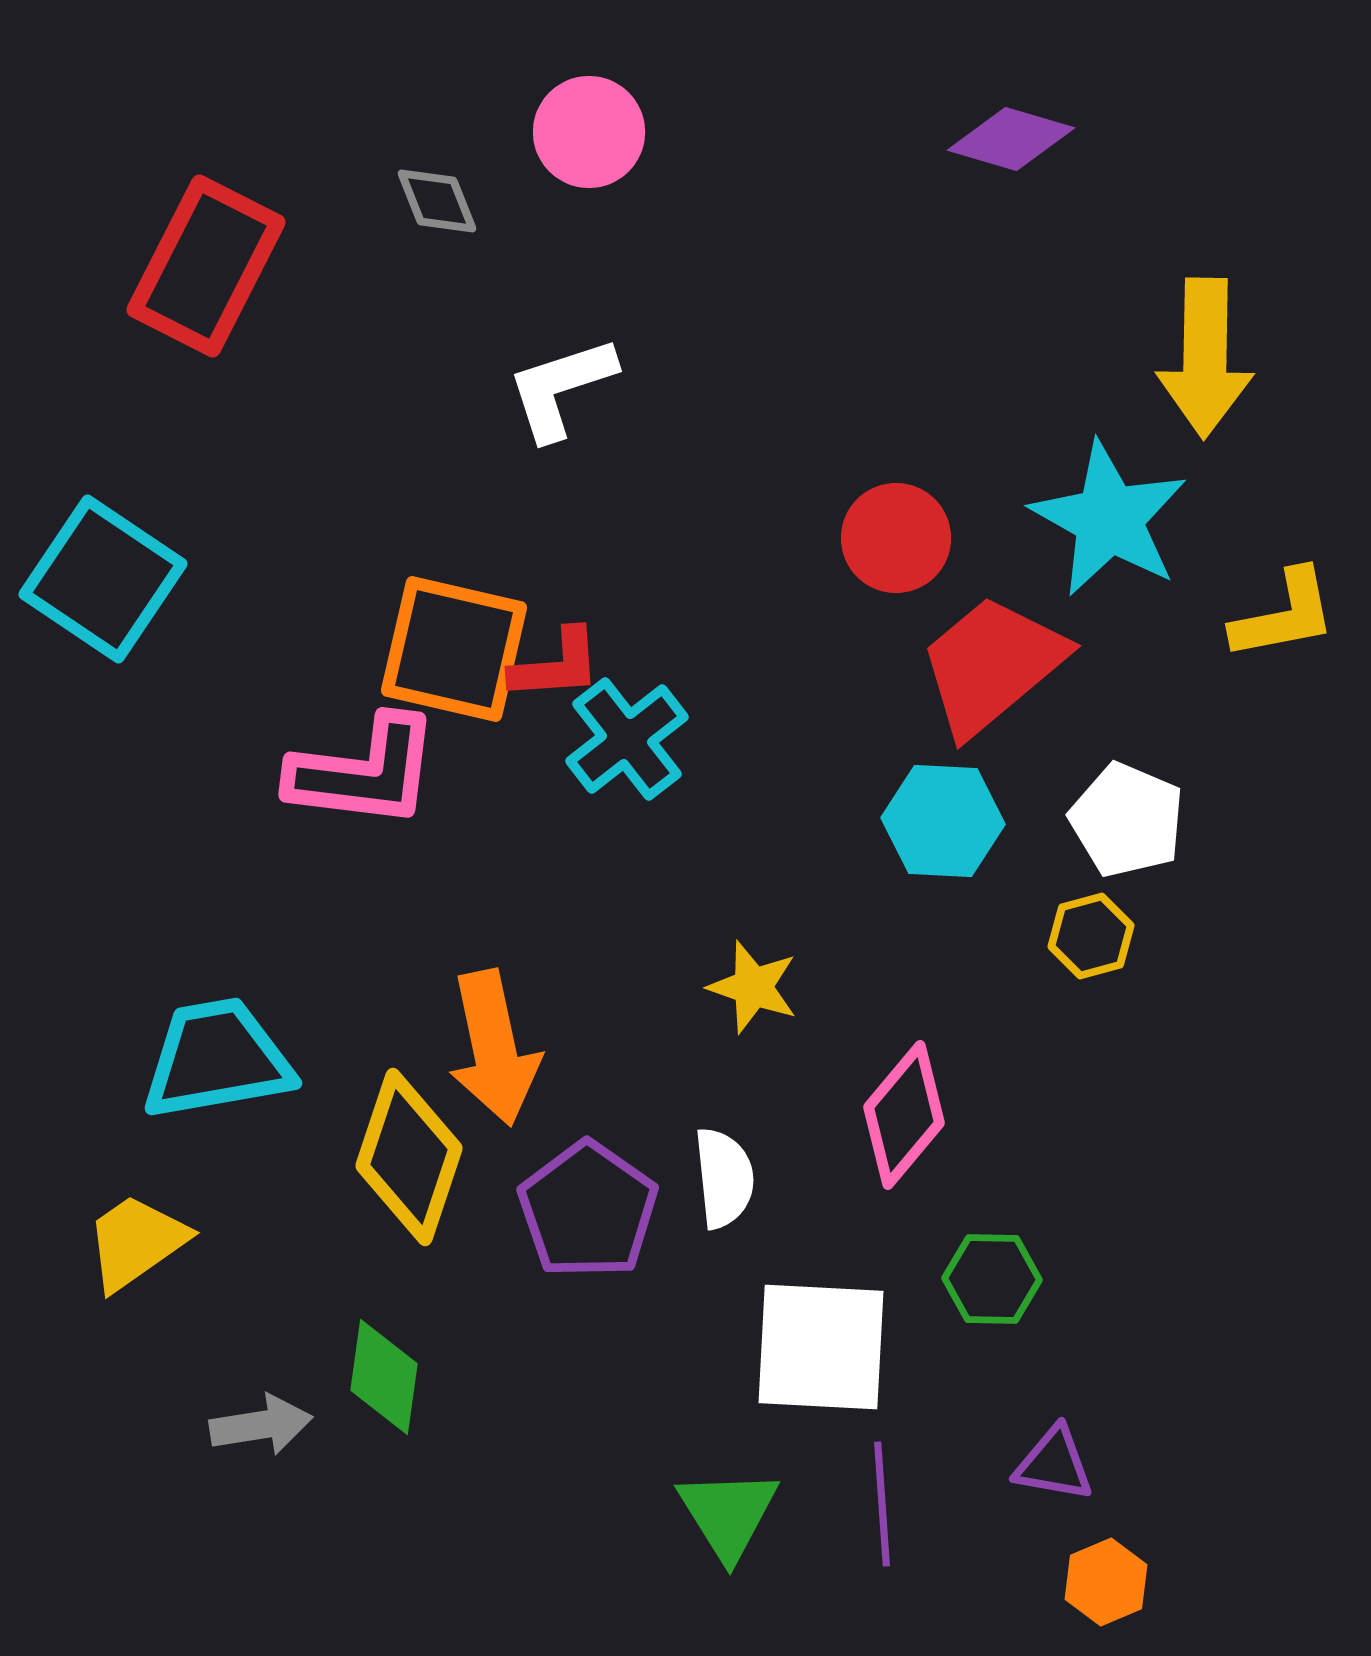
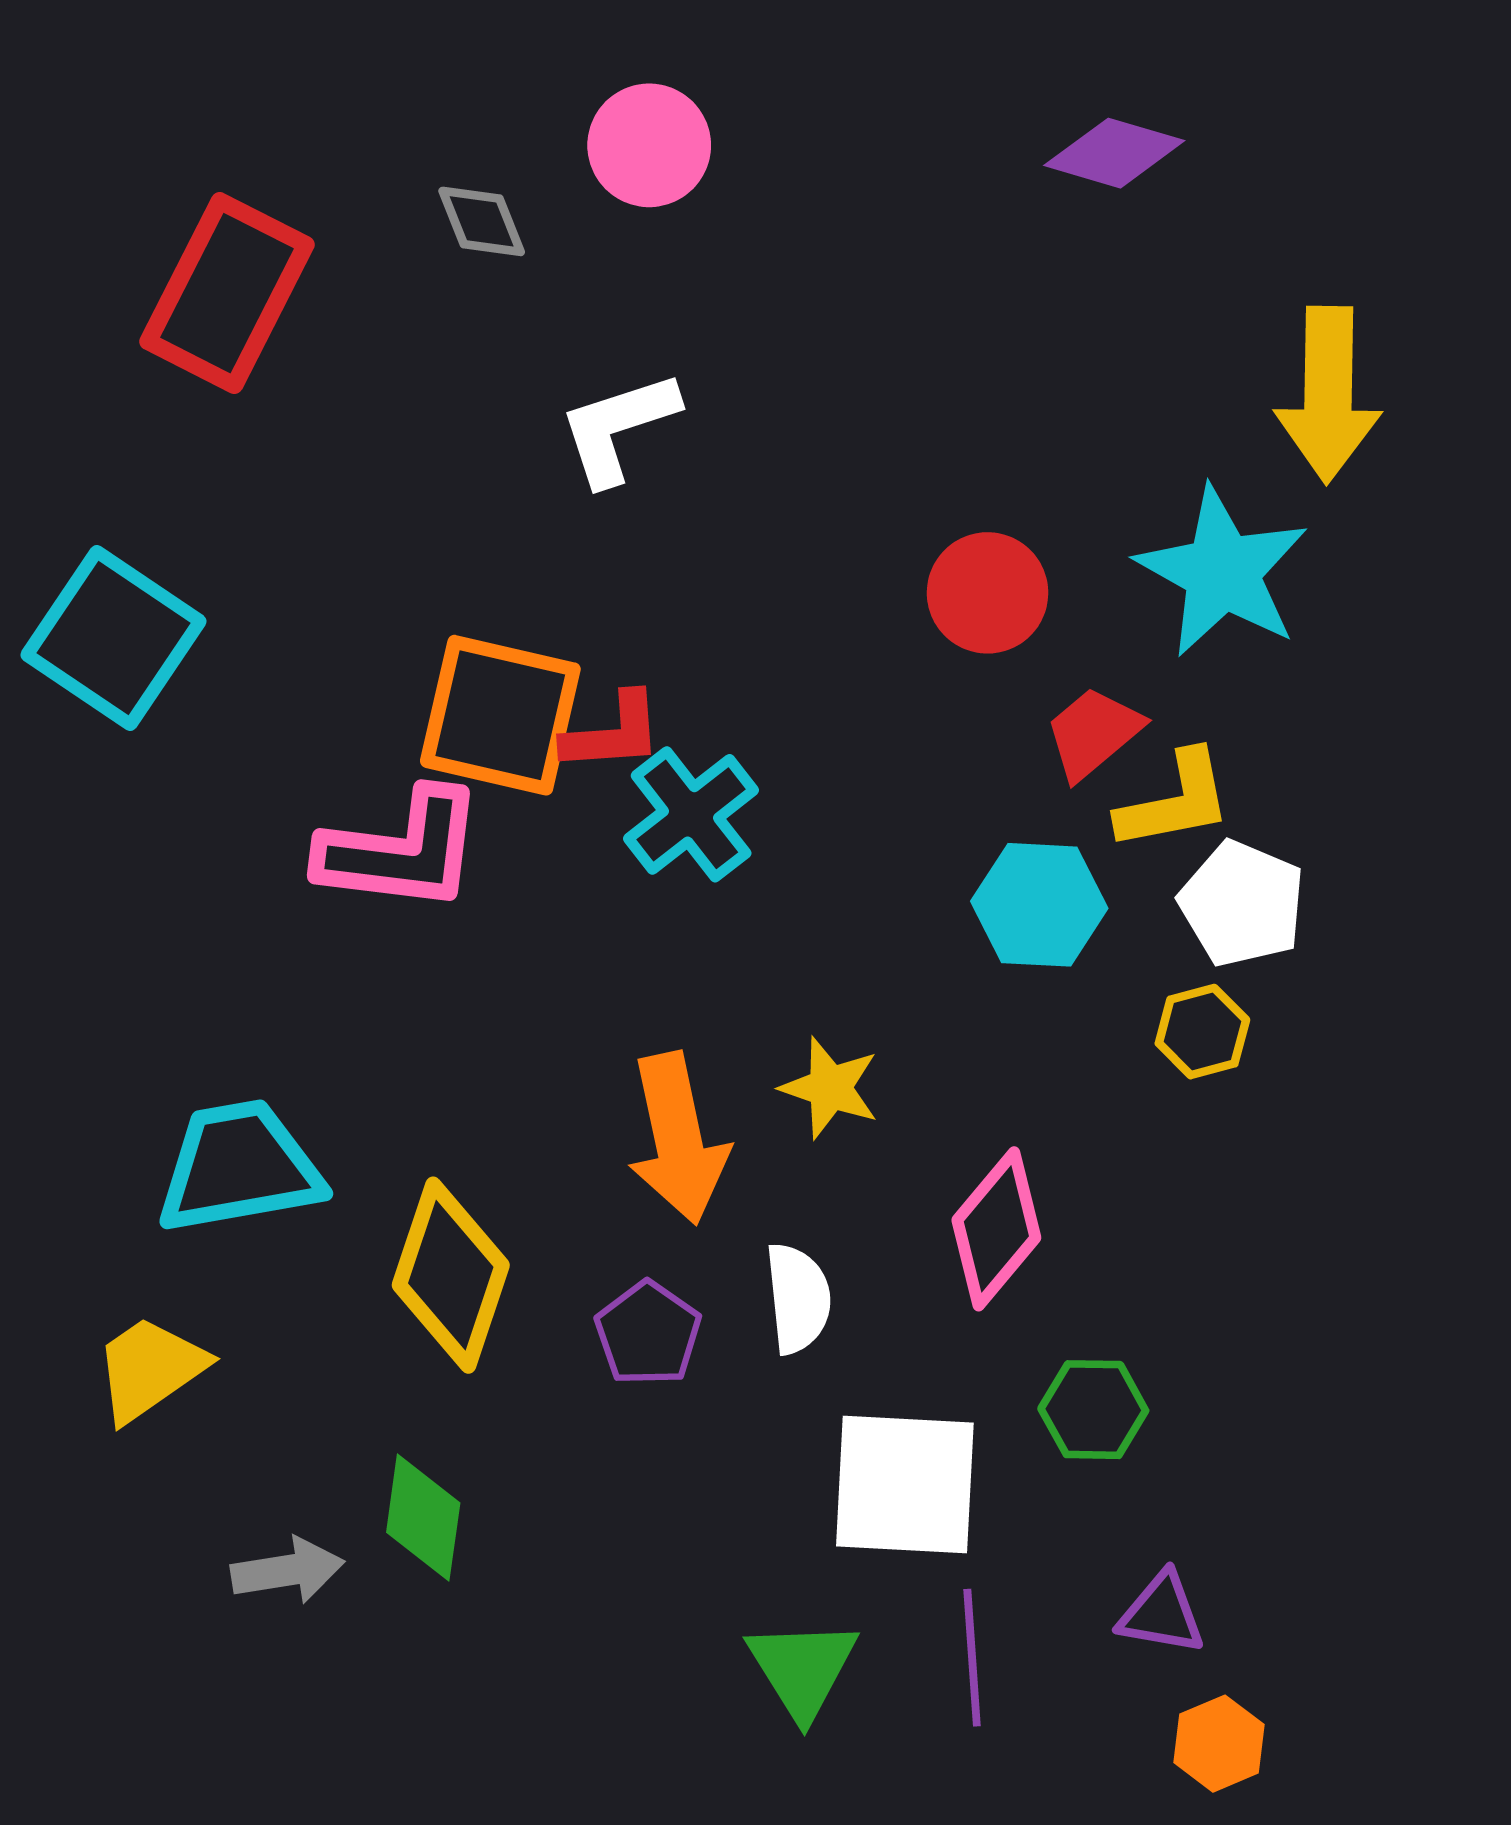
yellow L-shape: (1284, 615) -> (1175, 801), moved
red trapezoid: (992, 665) -> (1093, 733), size x0.6
orange arrow: (494, 1048) -> (678, 1138), moved
purple pentagon: (588, 1210) -> (648, 1334), size x0.7

